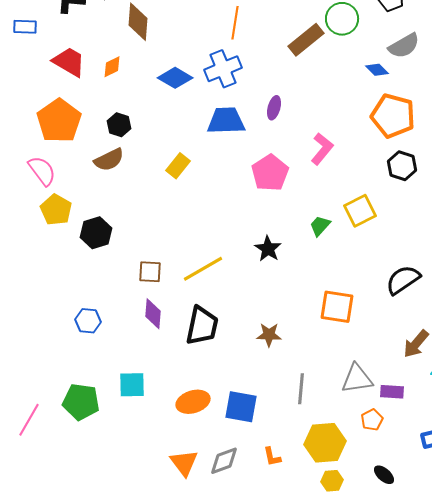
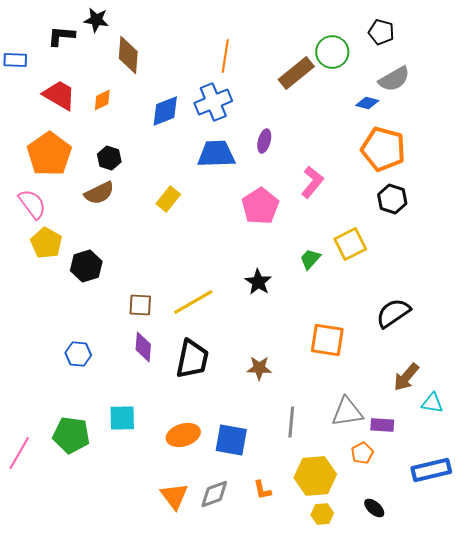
blue diamond: (377, 70) -> (367, 103), turned -30
blue diamond: (175, 78) -> (165, 111), turned -52

